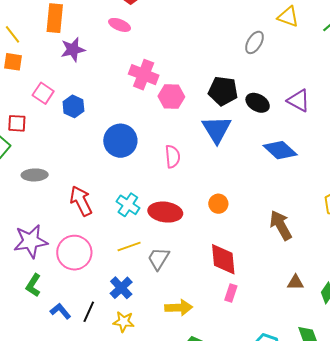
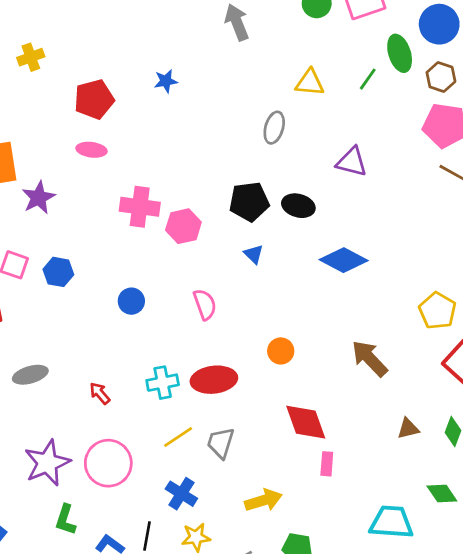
purple triangle: (299, 100) -> (352, 162), moved
blue triangle: (217, 129) -> (254, 254), size x0.5
blue circle: (120, 141) -> (131, 301), size x0.6
red arrow: (81, 201) -> (100, 393), size x0.6
cyan cross: (128, 205) -> (163, 383), turned -30

